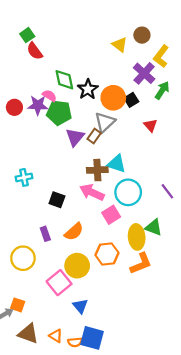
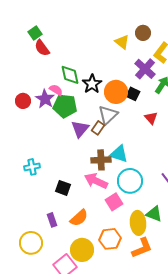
black square: (131, 100) -> (133, 94), turned -32
purple star: (38, 105) -> (45, 99), turned 30

